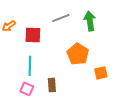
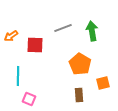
cyan line: (30, 66) -> (18, 76), moved
brown rectangle: (52, 85) -> (79, 95), moved

